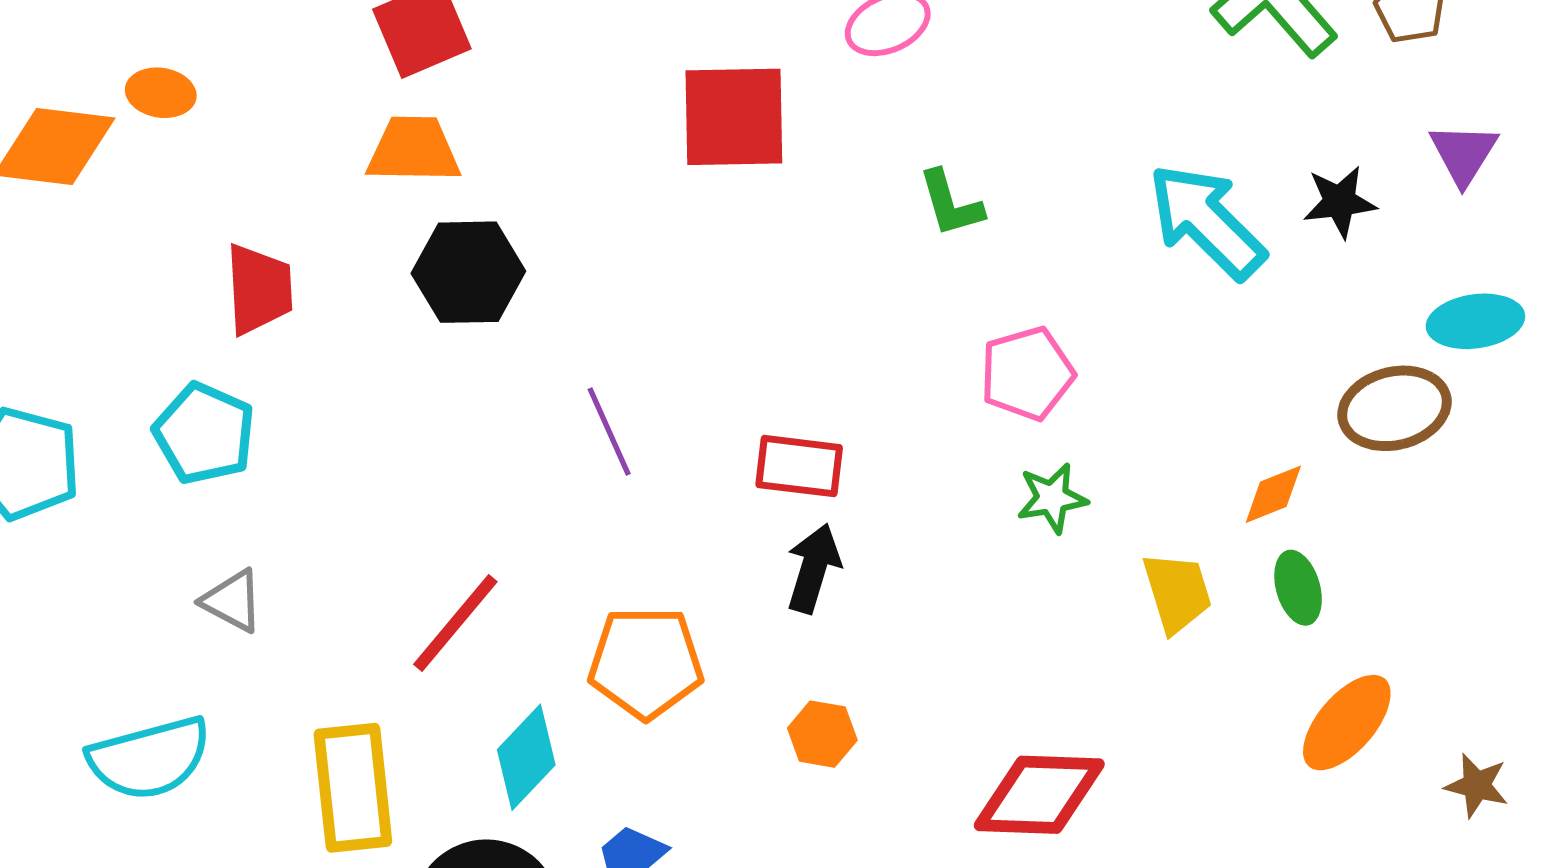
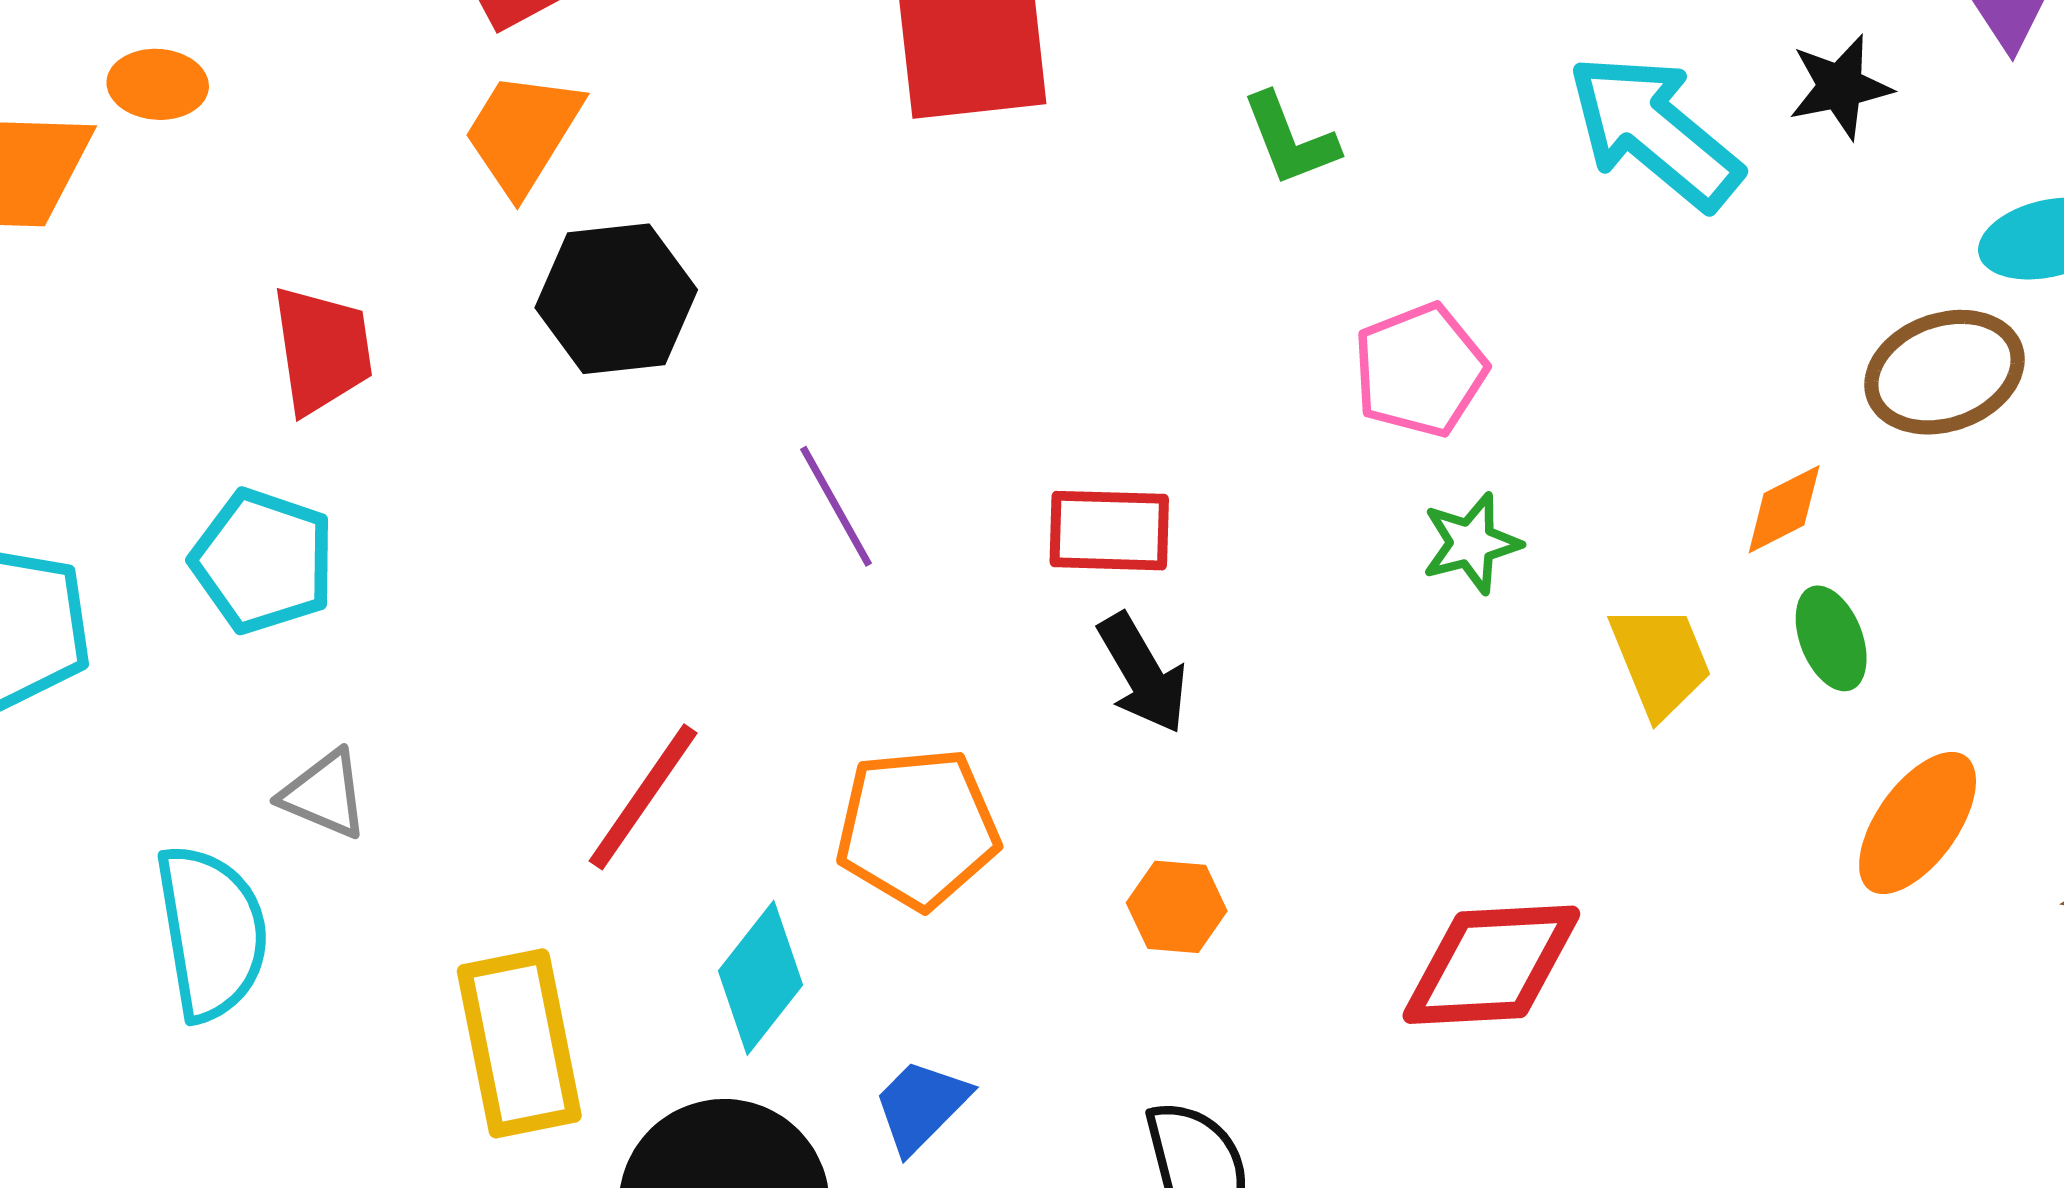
orange trapezoid: (413, 150) -> (523, 133), turned -54
black arrow: (813, 568) -> (1143, 673), turned 138
cyan semicircle: (149, 758) -> (212, 932), moved, turned -79

